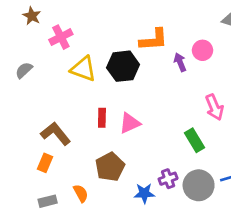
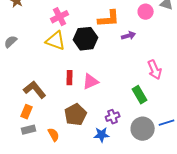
pink cross: (61, 37) -> (60, 17), moved
pink circle: (203, 50) -> (146, 12), moved
purple arrow: (180, 62) -> (129, 36), turned 96
purple cross: (168, 179) -> (113, 117), moved
gray rectangle: (48, 201) -> (29, 130), moved

